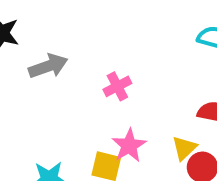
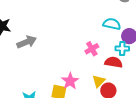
pink cross: (117, 86) -> (92, 49), moved

